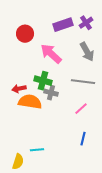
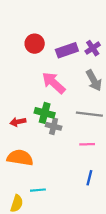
red circle: (25, 34) -> (35, 44), moved
orange semicircle: (30, 102) -> (20, 158), moved
pink line: (81, 109) -> (87, 144), turned 40

